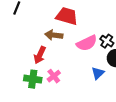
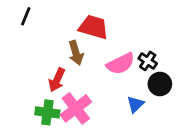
brown arrow: (54, 35) -> (76, 53), turned -114
pink cross: (54, 76) -> (76, 108), size x1.6

